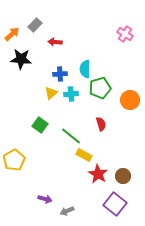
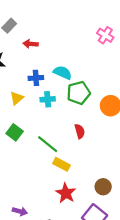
cyan semicircle: (85, 69) -> (63, 73), turned 114
yellow triangle: (51, 93) -> (17, 98), moved
red star: (98, 174) -> (66, 193), moved

